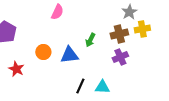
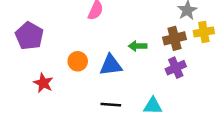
green arrow: (90, 40) -> (138, 46), turned 64
black line: (80, 86) -> (111, 105), moved, turned 70

